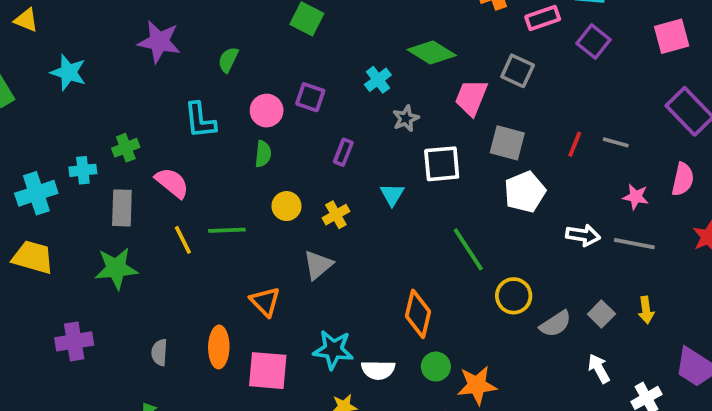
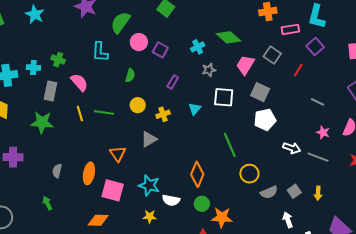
green semicircle: (228, 60) -> (120, 22), size x1.6
pink circle: (267, 111) -> (139, 42), moved
red line: (575, 144) -> (298, 70), moved
green cross: (126, 148) -> (58, 60), turned 32

